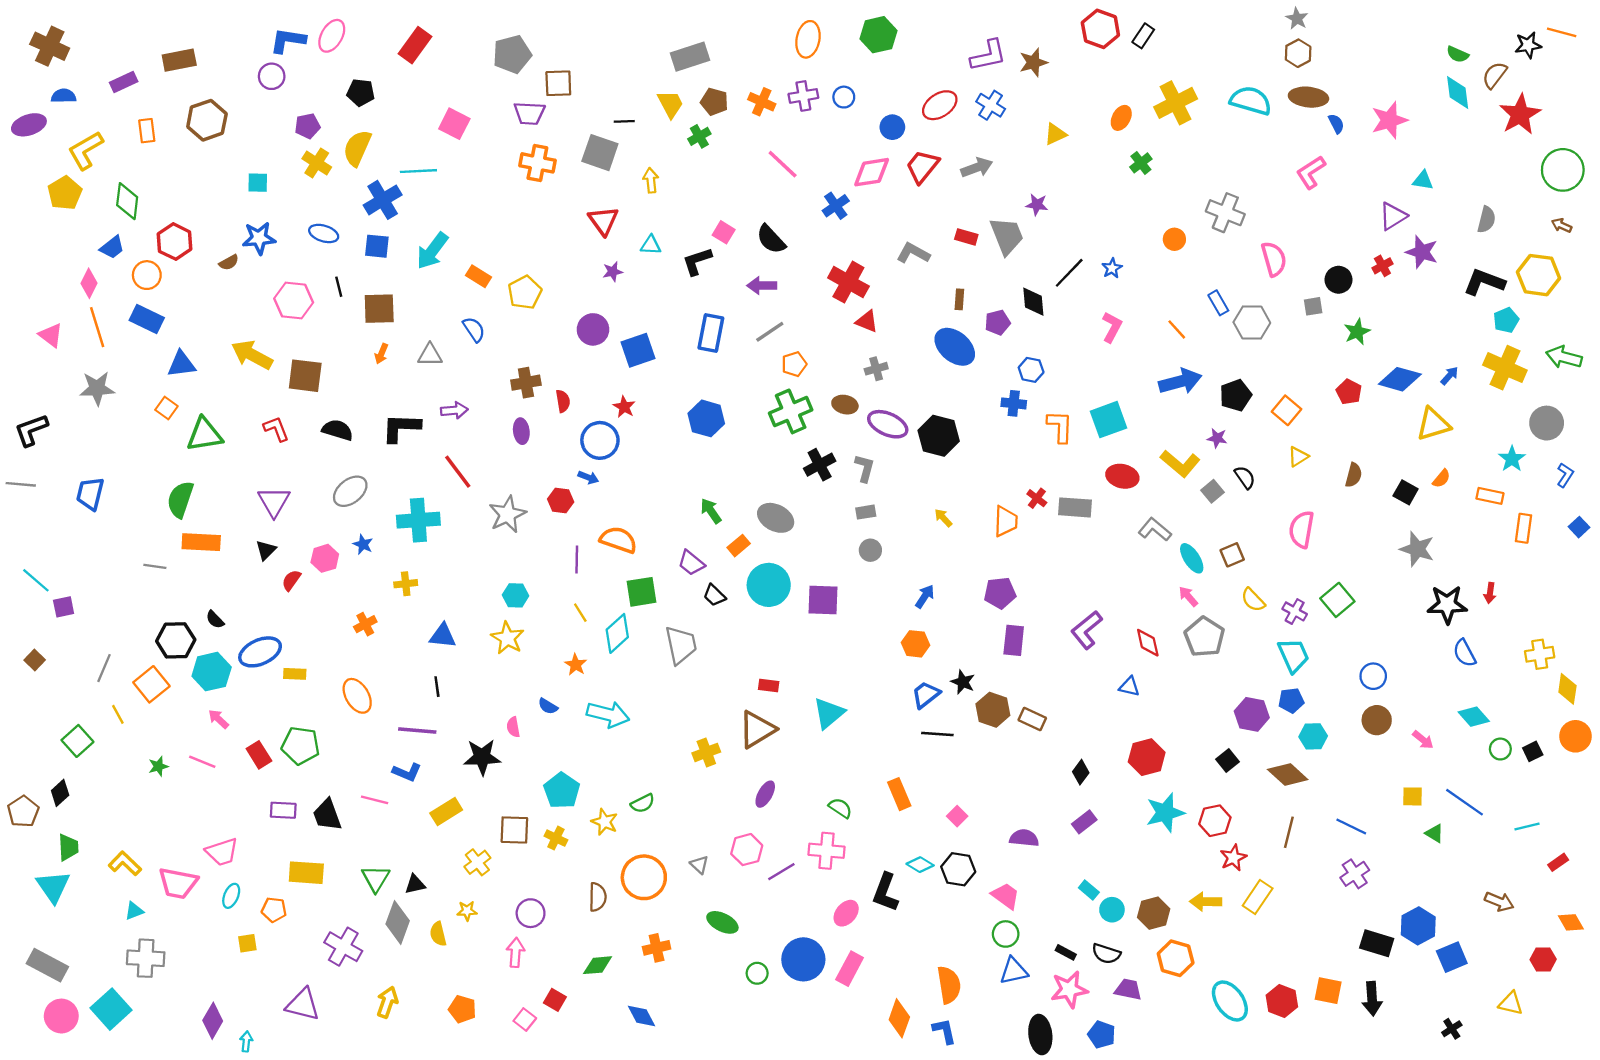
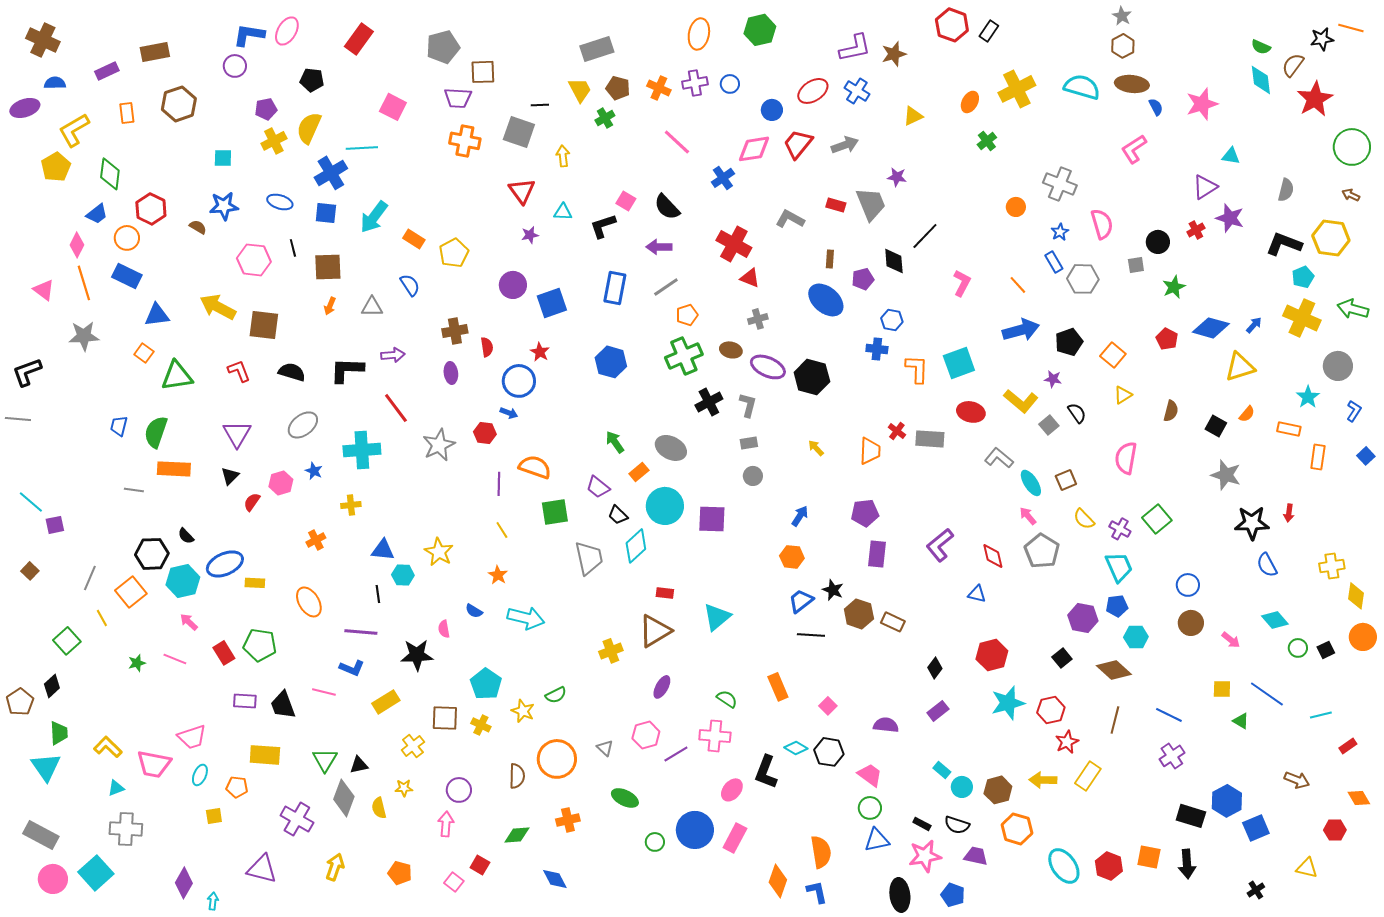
yellow cross: (317, 163) -> (274, 141), turned 30
brown semicircle: (229, 262) -> (198, 227), turned -120
blue star: (1112, 268) -> (1060, 232), moved
blue trapezoid: (90, 494) -> (119, 426), moved, size x0.7
cyan hexagon: (516, 595) -> (403, 575), moved
cyan diamond: (617, 633) -> (636, 546), moved

